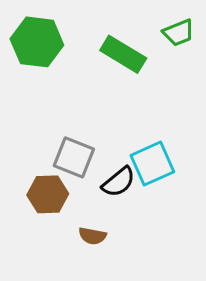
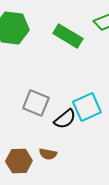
brown hexagon: (48, 194) -> (19, 161), moved

